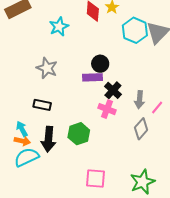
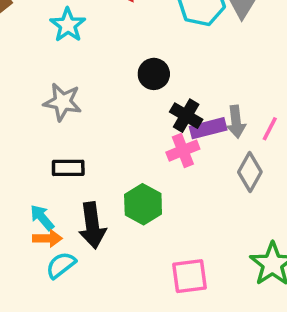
purple rectangle: (93, 77) -> (208, 128), moved
pink cross: (107, 109) -> (183, 151), turned -30
cyan semicircle: (27, 157) -> (61, 265), size x0.7

